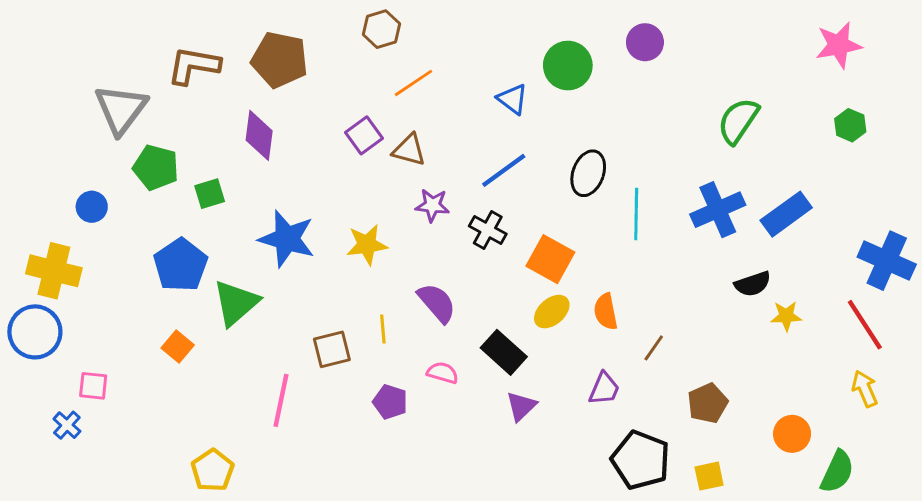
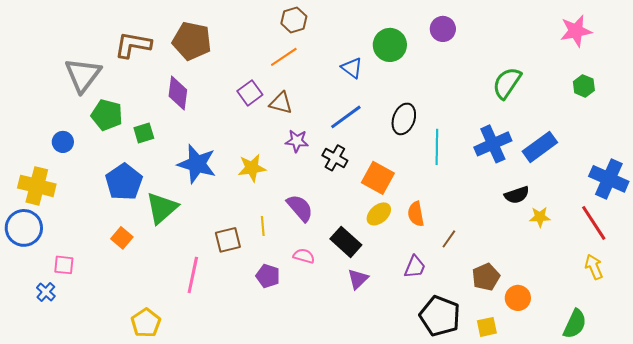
brown hexagon: (381, 29) -> (294, 20), moved
orange circle: (792, 434) -> (518, 298), moved

